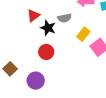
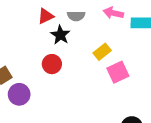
gray semicircle: (65, 18) -> (76, 16), moved
purple circle: (36, 81) -> (19, 94), moved

